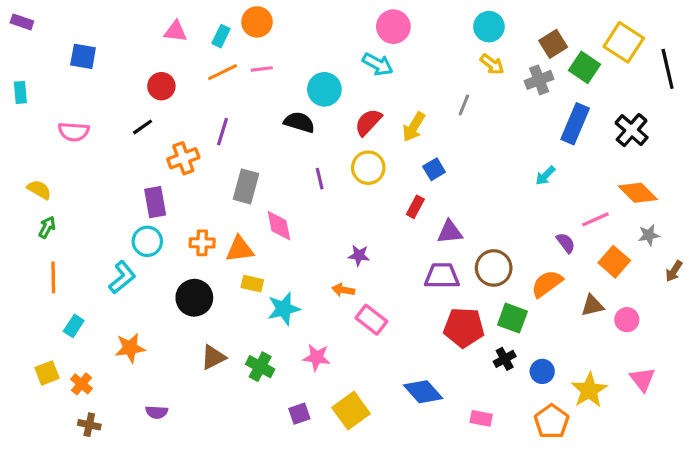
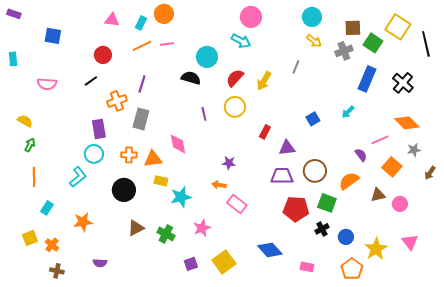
brown square: (553, 44) -> (353, 28), turned 30
blue square: (434, 169) -> (313, 119), moved
gray rectangle: (246, 186) -> (141, 119), moved
pink star: (317, 357) -> (202, 228), turned -30

